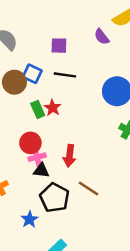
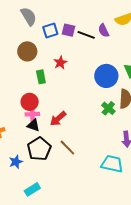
blue square: (32, 74) -> (50, 30), moved, turned 35
black line: (65, 75) -> (86, 35), moved
red star: (53, 108) -> (60, 63), moved
red arrow: (70, 156) -> (58, 119), turned 30

